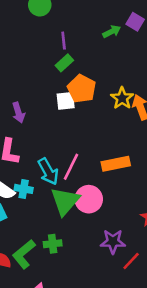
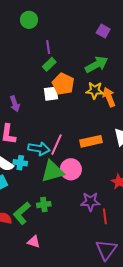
green arrow: (112, 32) -> (96, 64), moved, size x1.6
yellow star: (122, 98) -> (95, 90), turned -30
cyan arrow: (48, 171) -> (39, 149), turned -50
green triangle: (65, 201) -> (52, 171), turned 35
red line: (131, 261) -> (105, 216), turned -49

